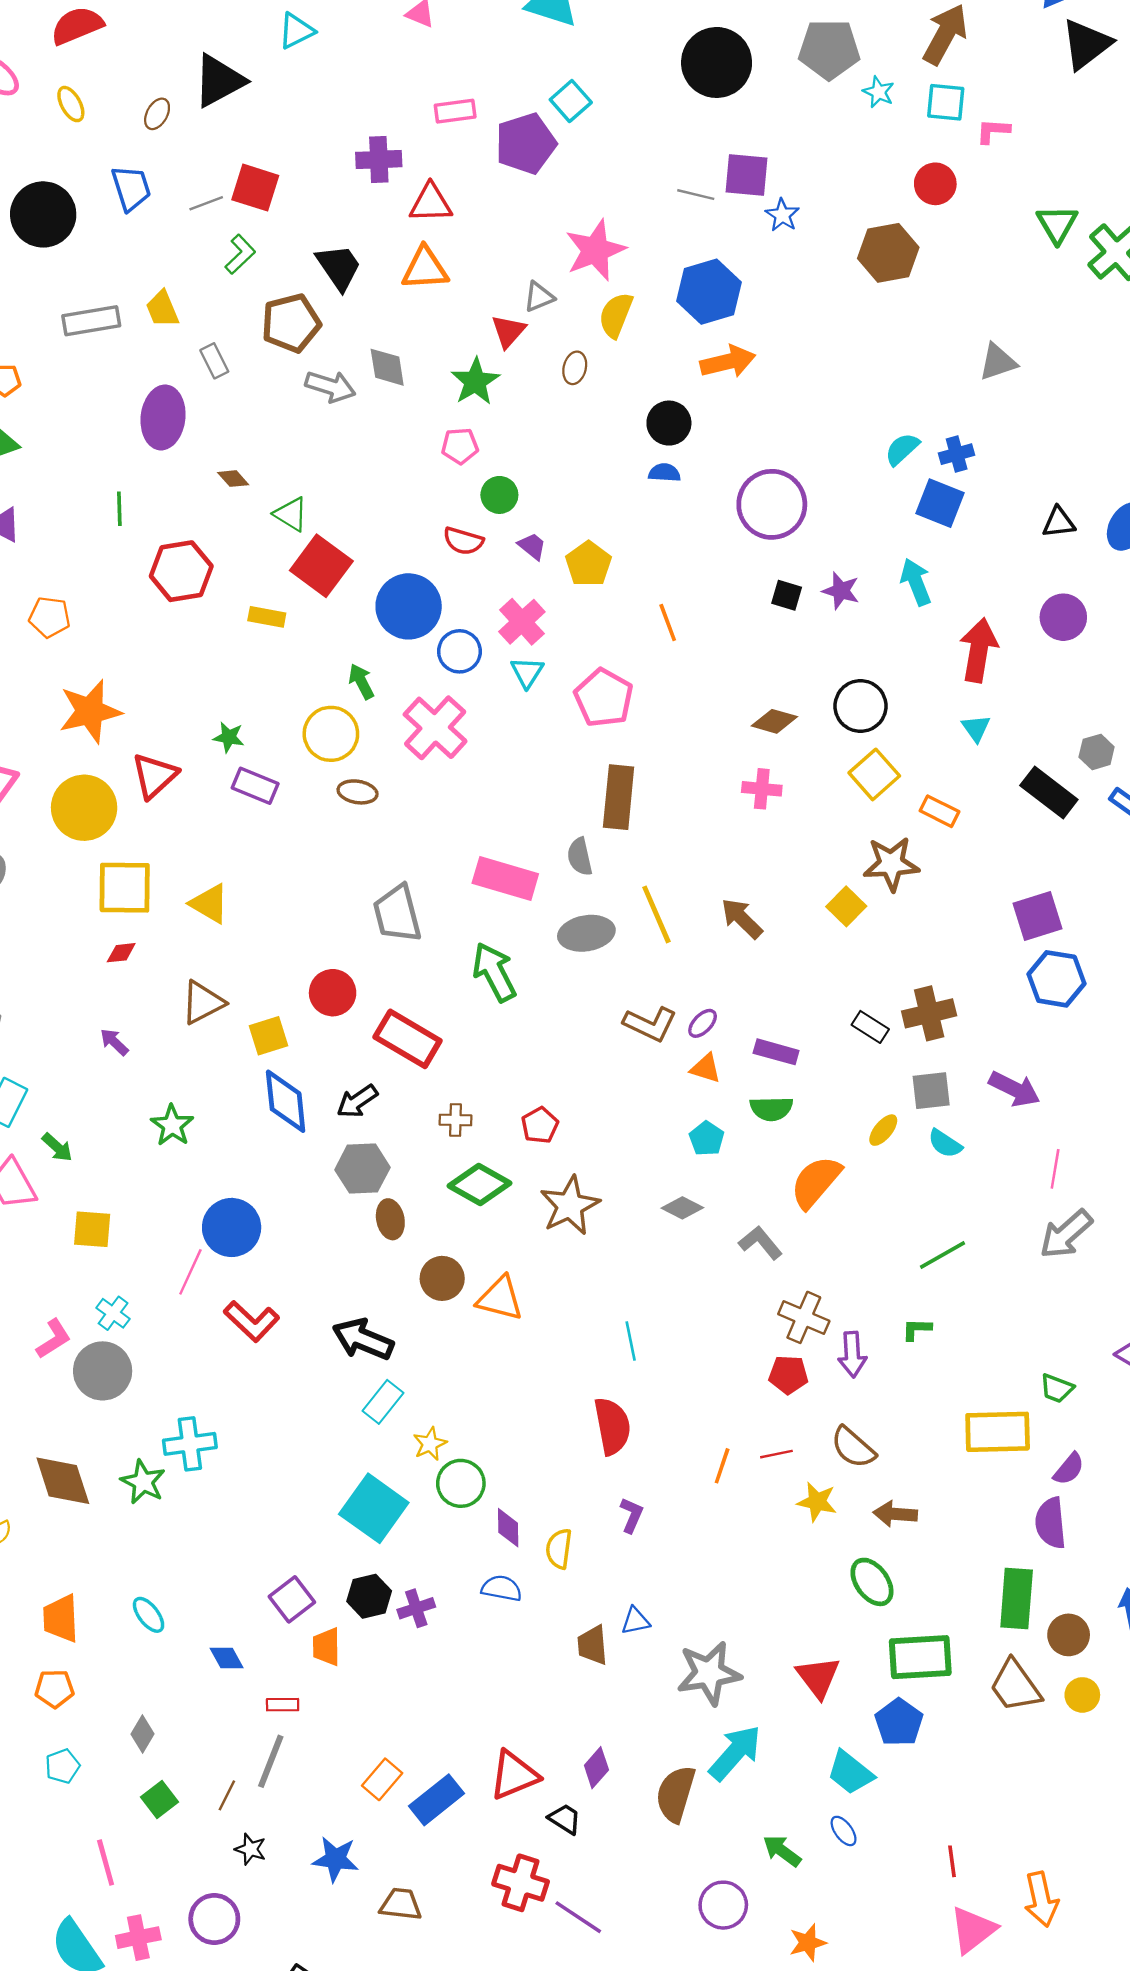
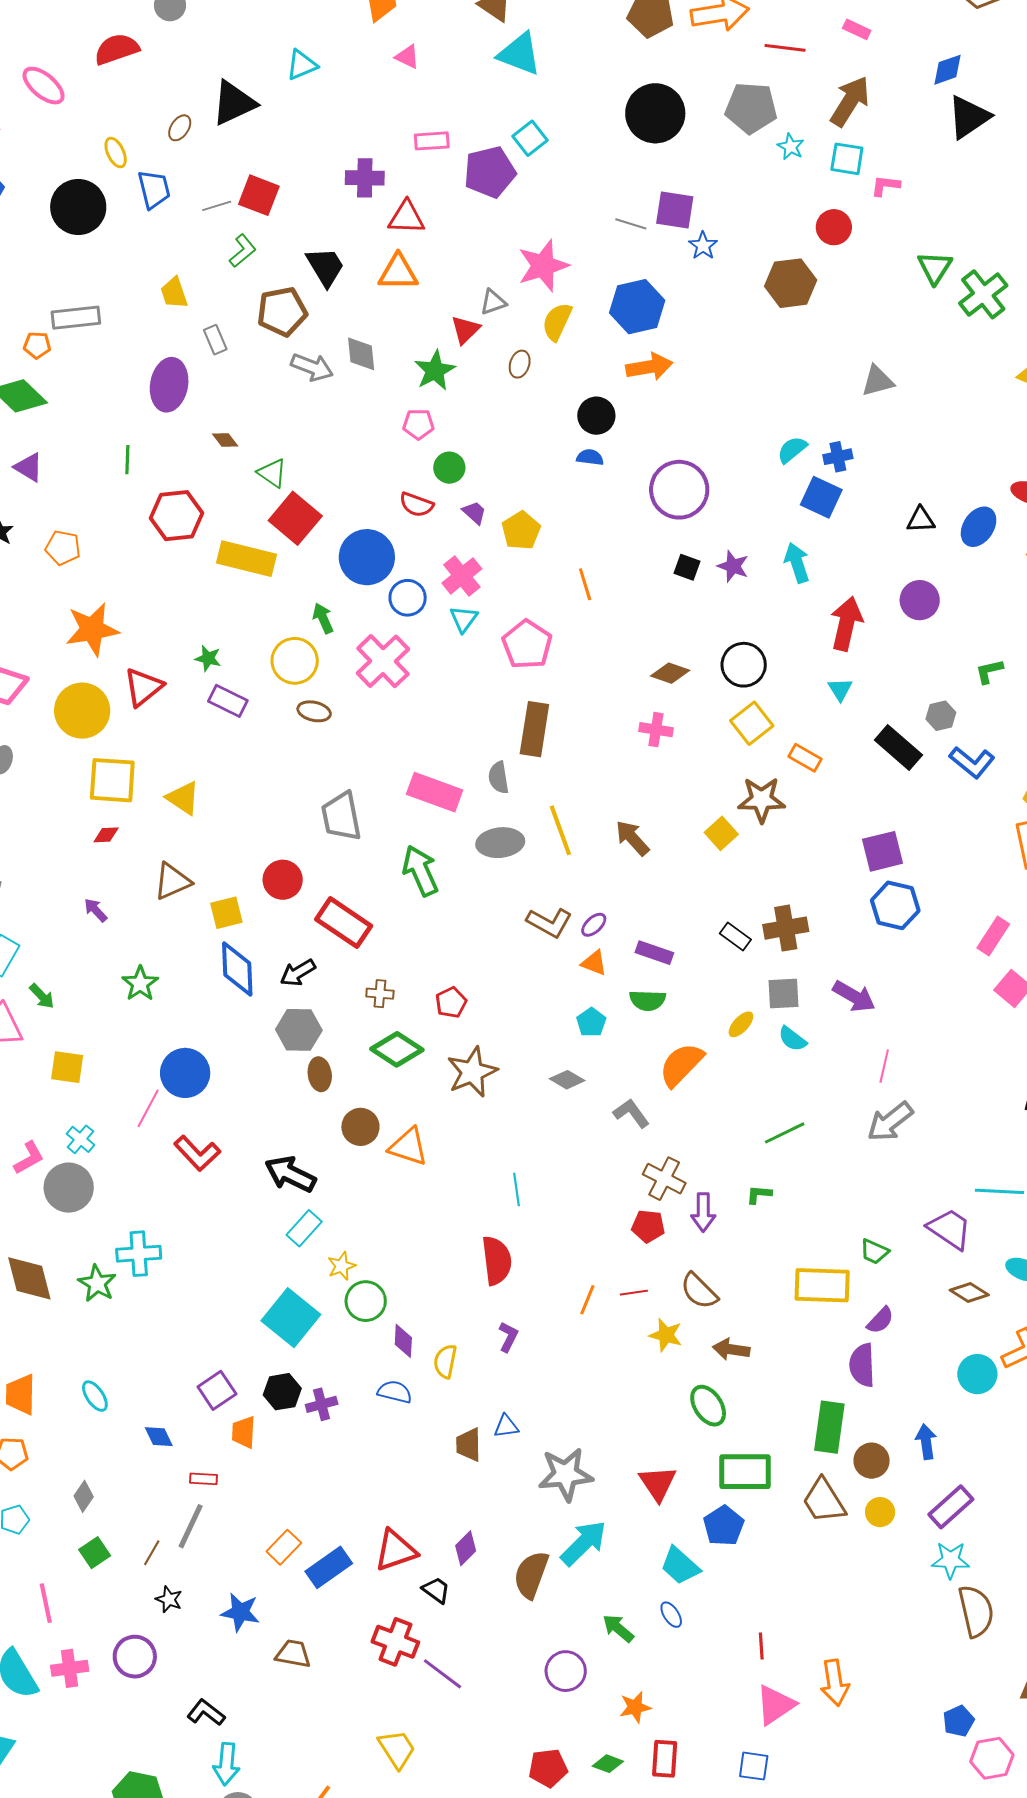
yellow ellipse: (71, 104) -> (116, 153), moved
gray rectangle: (91, 321) -> (76, 318), moved
yellow rectangle: (267, 617) -> (247, 559), size x1.8

